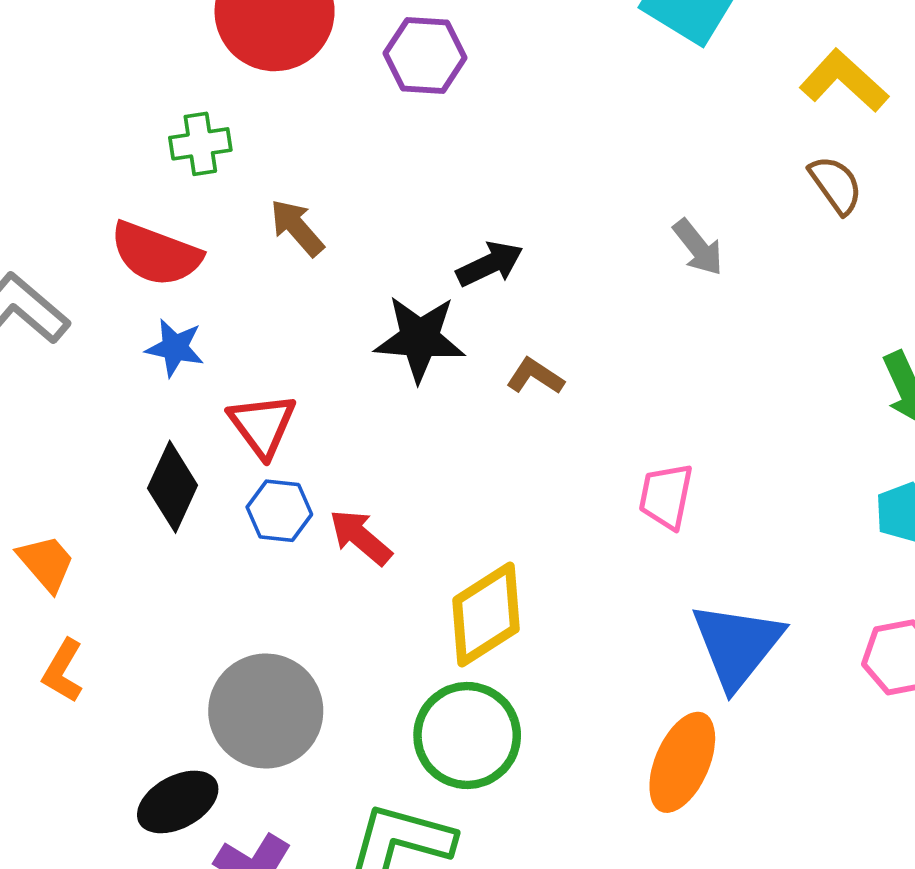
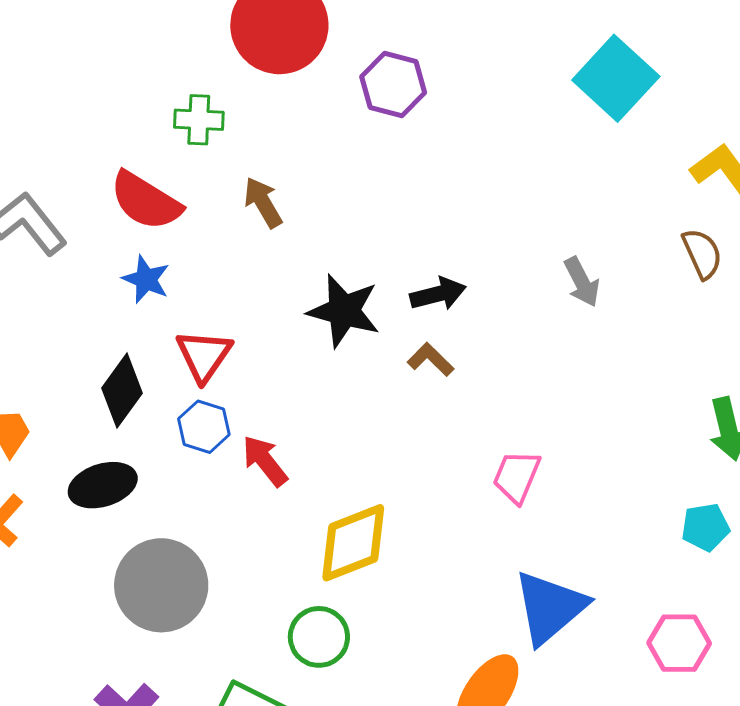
black arrow: (490, 264) -> (438, 294), moved
green circle: (467, 735) -> (319, 637), size x0.7
black ellipse: (178, 802) -> (103, 485), moved

